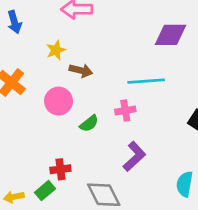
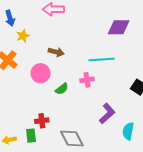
yellow star: (56, 50) -> (23, 36), moved
purple L-shape: (134, 156) -> (107, 114), moved
green rectangle: (45, 191) -> (31, 136), turned -56

